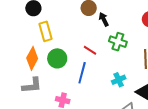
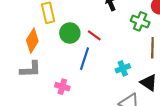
green cross: (118, 42) -> (140, 21), moved
green circle: (57, 58) -> (70, 33), moved

